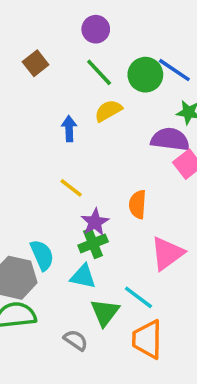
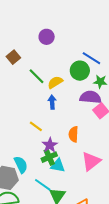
green line: (99, 72) -> (36, 76), moved
green circle: (145, 75) -> (80, 71), moved
blue arrow: (69, 129) -> (52, 102), moved
cyan triangle: (83, 276) -> (58, 166), moved
cyan line: (138, 297) -> (43, 185), moved

